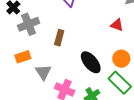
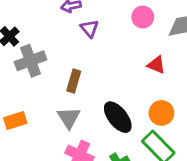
orange rectangle: (23, 57) -> (15, 120), moved
gray triangle: (43, 72) -> (69, 118), moved

